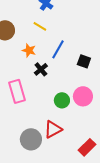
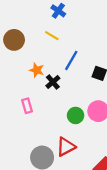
orange star: (29, 50) -> (37, 70), moved
pink rectangle: (17, 91) -> (27, 106), size x0.6

